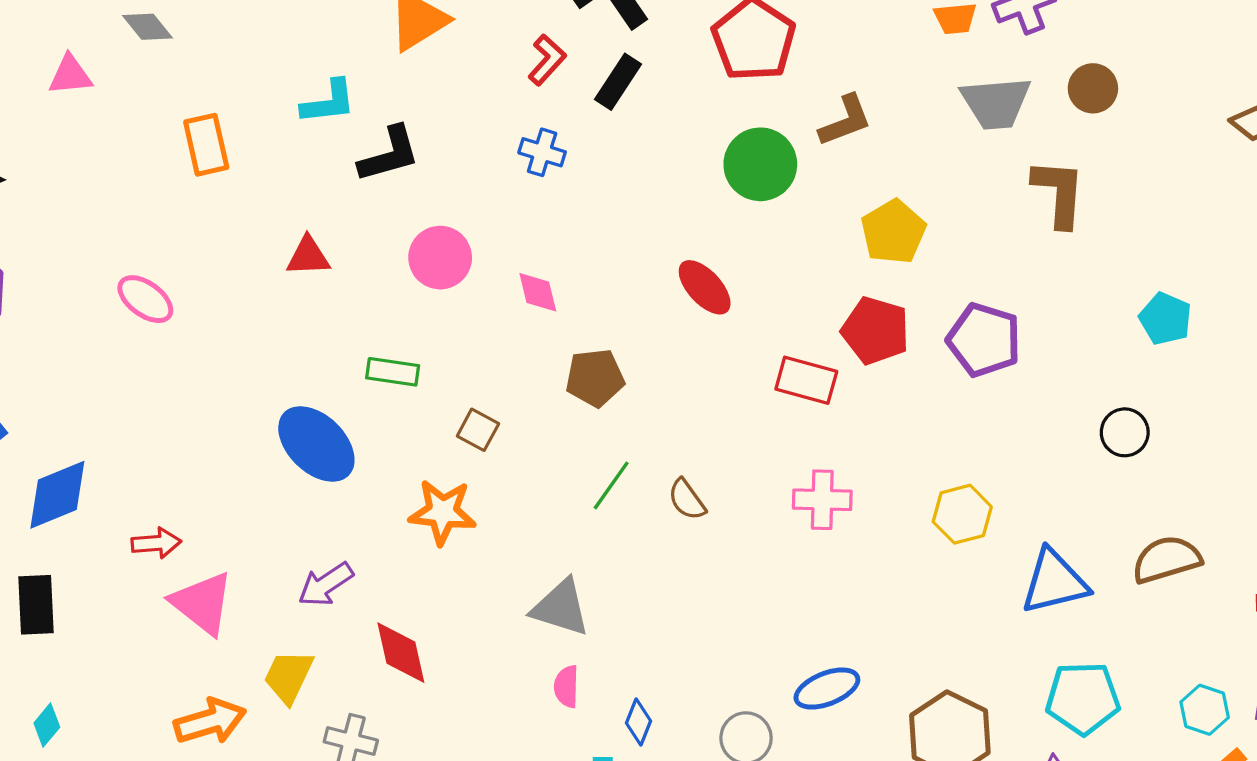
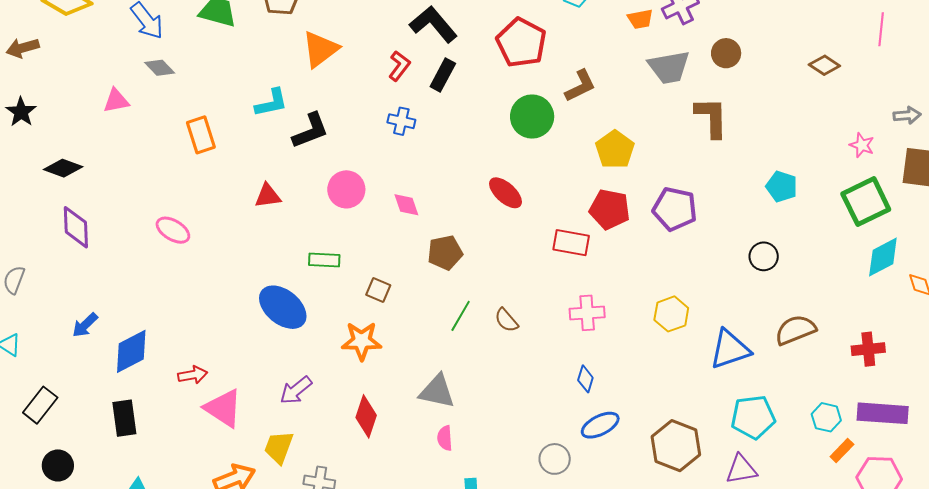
red diamond: (401, 653) -> (366, 416), moved, turned 36
blue diamond: (639, 722) -> (585, 379), moved

